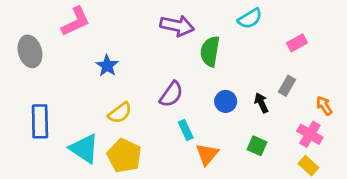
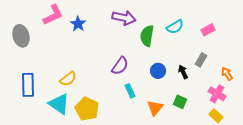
cyan semicircle: (250, 19) -> (175, 27), moved
blue star: (107, 66) -> (78, 24), moved
yellow semicircle: (120, 113) -> (68, 79), moved
orange triangle: (207, 154) -> (155, 108), moved

